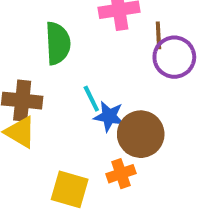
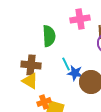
orange cross: (121, 174) -> (44, 102), moved

